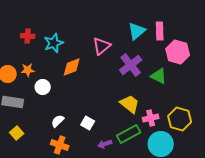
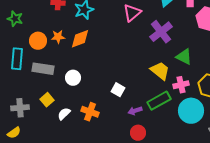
orange diamond: (72, 67) -> (80, 39), moved
green triangle: (159, 76) -> (184, 57), moved
white circle: (43, 87) -> (73, 78), moved
white semicircle: (58, 121) -> (64, 114), moved

